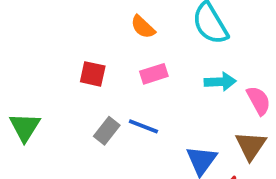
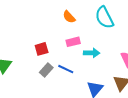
red square: (93, 74) -> (42, 49), moved, turned -32
cyan arrow: (220, 82) -> (92, 53), moved

